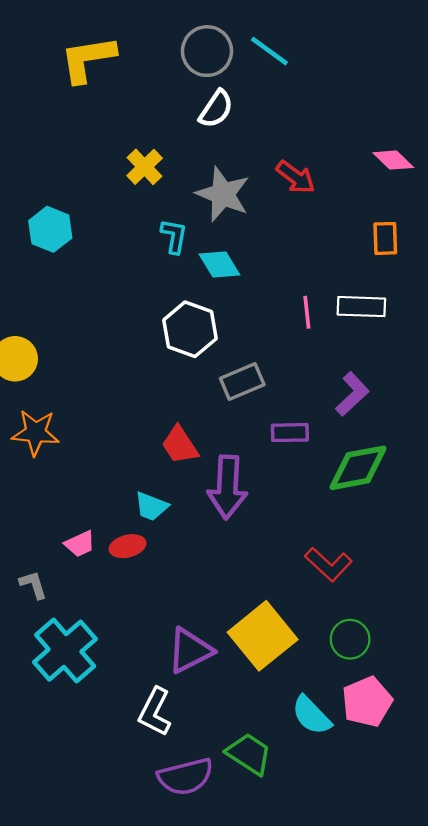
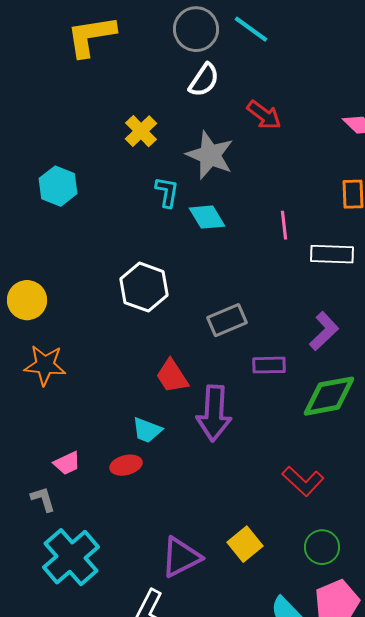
red arrow: (296, 177) -> (264, 115), moved
pink line: (307, 312) -> (284, 225), moved
white hexagon: (190, 329) -> (144, 287), moved
pink trapezoid: (80, 544) -> (67, 463), moved
yellow square: (263, 636) -> (245, 544), size x0.6

